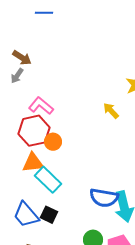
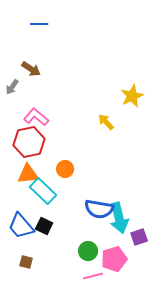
brown arrow: (22, 58) -> (31, 69), moved
orange circle: (53, 142) -> (65, 169), moved

